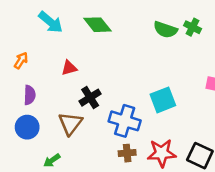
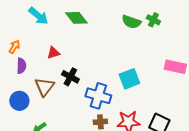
purple semicircle: (30, 95) -> (21, 66), moved
black cross: (90, 98) -> (70, 77), turned -30
brown triangle: (70, 123) -> (44, 87), moved

